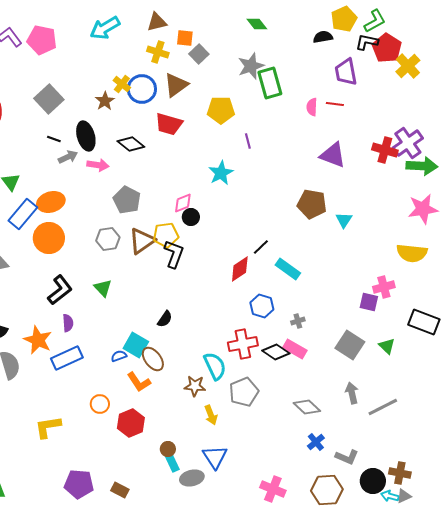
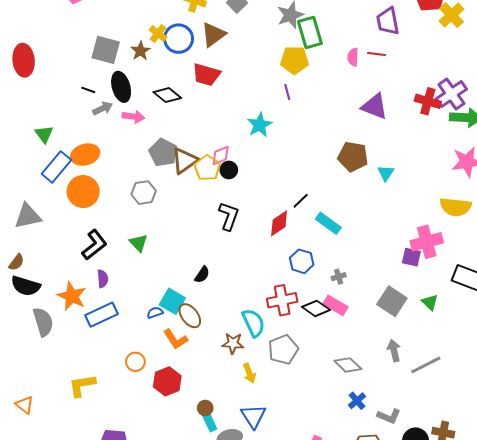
gray square: (49, 99) -> (106, 50), moved, turned -32
yellow pentagon: (221, 110) -> (294, 60), moved
yellow pentagon: (166, 235) -> (207, 168), moved, turned -30
brown triangle: (142, 241) -> (185, 161), moved
black L-shape: (174, 254) -> (229, 216), moved
pink cross: (384, 287) -> (427, 242), size x1.4

